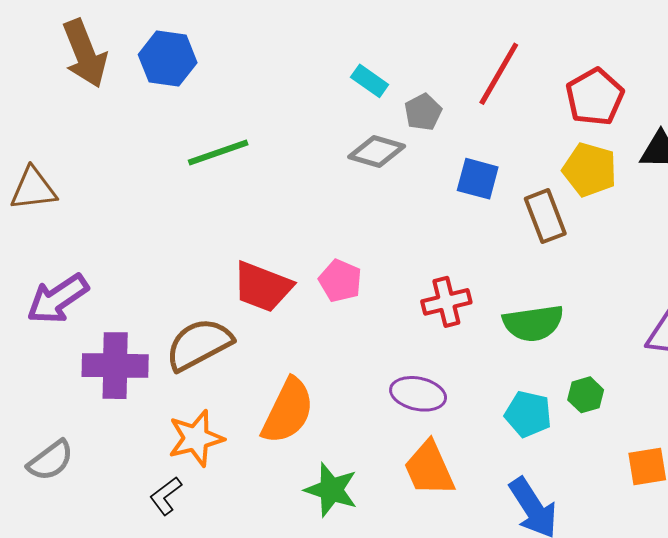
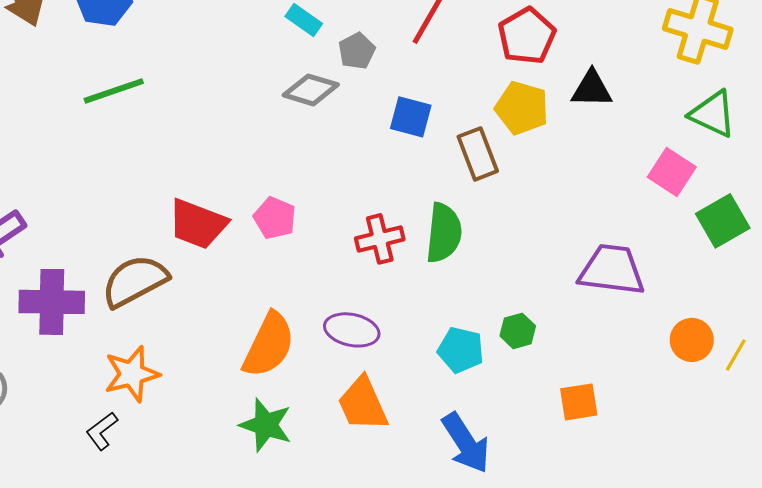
green line: (218, 152) -> (114, 91), moved
green semicircle: (533, 323) -> (444, 233), moved, turned -76
orange semicircle: (288, 411) -> (269, 345), moved

